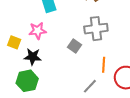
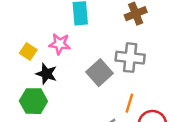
gray square: (74, 46) -> (99, 73), size x1.5

